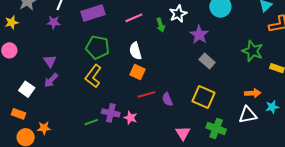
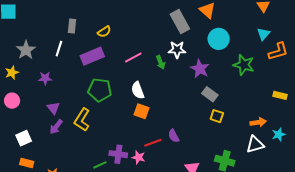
white star: (178, 14) -> (177, 50), turned 30
purple star: (54, 22) -> (45, 78), moved
green star: (253, 51) -> (244, 65), moved
yellow L-shape: (93, 76) -> (82, 120), moved
white square: (27, 89) -> (24, 138), moved, turned 35
red line: (147, 94) -> (153, 143), moved
yellow square: (203, 97) -> (217, 116), moved, size x0.6

